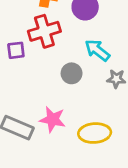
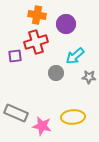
cyan arrow: (97, 50) -> (75, 56), turned -78
pink star: (53, 119) -> (42, 126), moved

